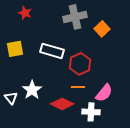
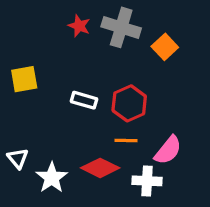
red star: (25, 13) -> (79, 26), moved
gray cross: (75, 17) -> (121, 27), turned 30
white rectangle: (52, 51) -> (84, 100), moved, size x0.7
white star: (32, 90) -> (52, 178), moved

